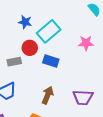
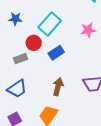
blue star: (25, 22) -> (15, 19), moved
blue rectangle: (51, 61) -> (56, 53), turned -42

